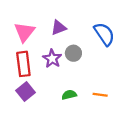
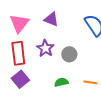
purple triangle: (59, 28) -> (51, 19), turned 42
gray circle: (73, 53) -> (69, 54), moved

